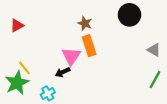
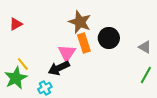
black circle: (129, 15) -> (109, 38), moved
brown star: (85, 23) -> (80, 22), size x1.6
black arrow: (63, 72) -> (59, 68), size x1.5

